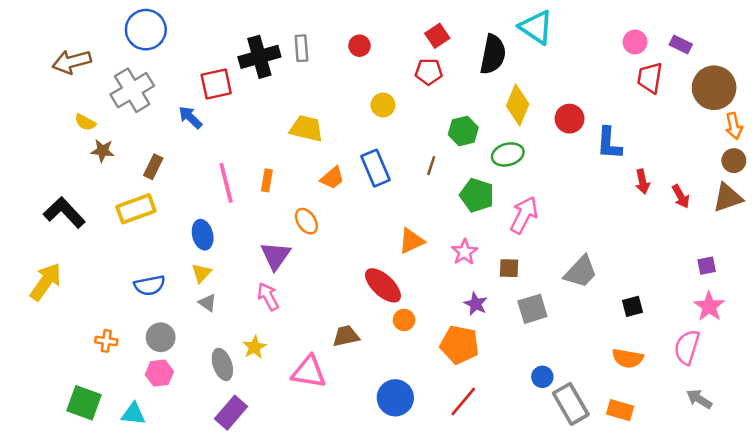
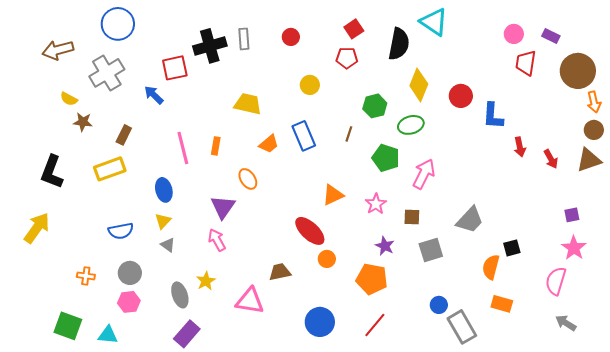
black L-shape: (64, 212) -> (52, 172), turned -116
orange semicircle: (628, 358) -> (491, 267), moved, turned 95
orange rectangle: (620, 410) -> (502, 304), moved

